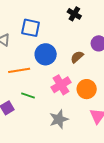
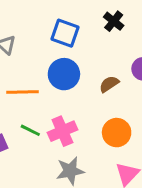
blue square: (31, 28) -> (65, 33), moved
pink cross: (61, 85) -> (62, 131), moved

